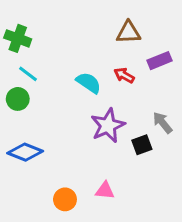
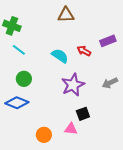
brown triangle: (129, 32) -> (66, 15), moved
green circle: (18, 99) -> (24, 79), moved
gray arrow: (162, 123) -> (110, 83), turned -77
black square: (142, 145) -> (83, 114), moved

